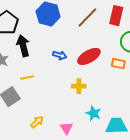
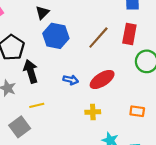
orange rectangle: (118, 64) -> (137, 111), moved

